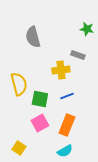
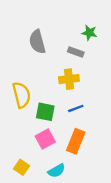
green star: (87, 29) -> (89, 33), moved
gray rectangle: (78, 55) -> (76, 52), moved
cyan semicircle: (65, 151) -> (57, 171), moved

